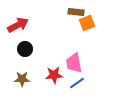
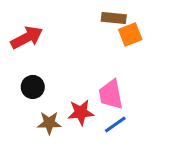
black circle: (25, 49) -> (33, 87), moved
brown star: (22, 79) -> (49, 123), moved

